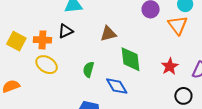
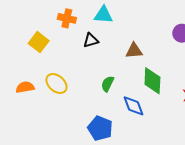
orange cross: (42, 40) -> (67, 18), moved
yellow ellipse: (47, 65) -> (56, 84), moved

